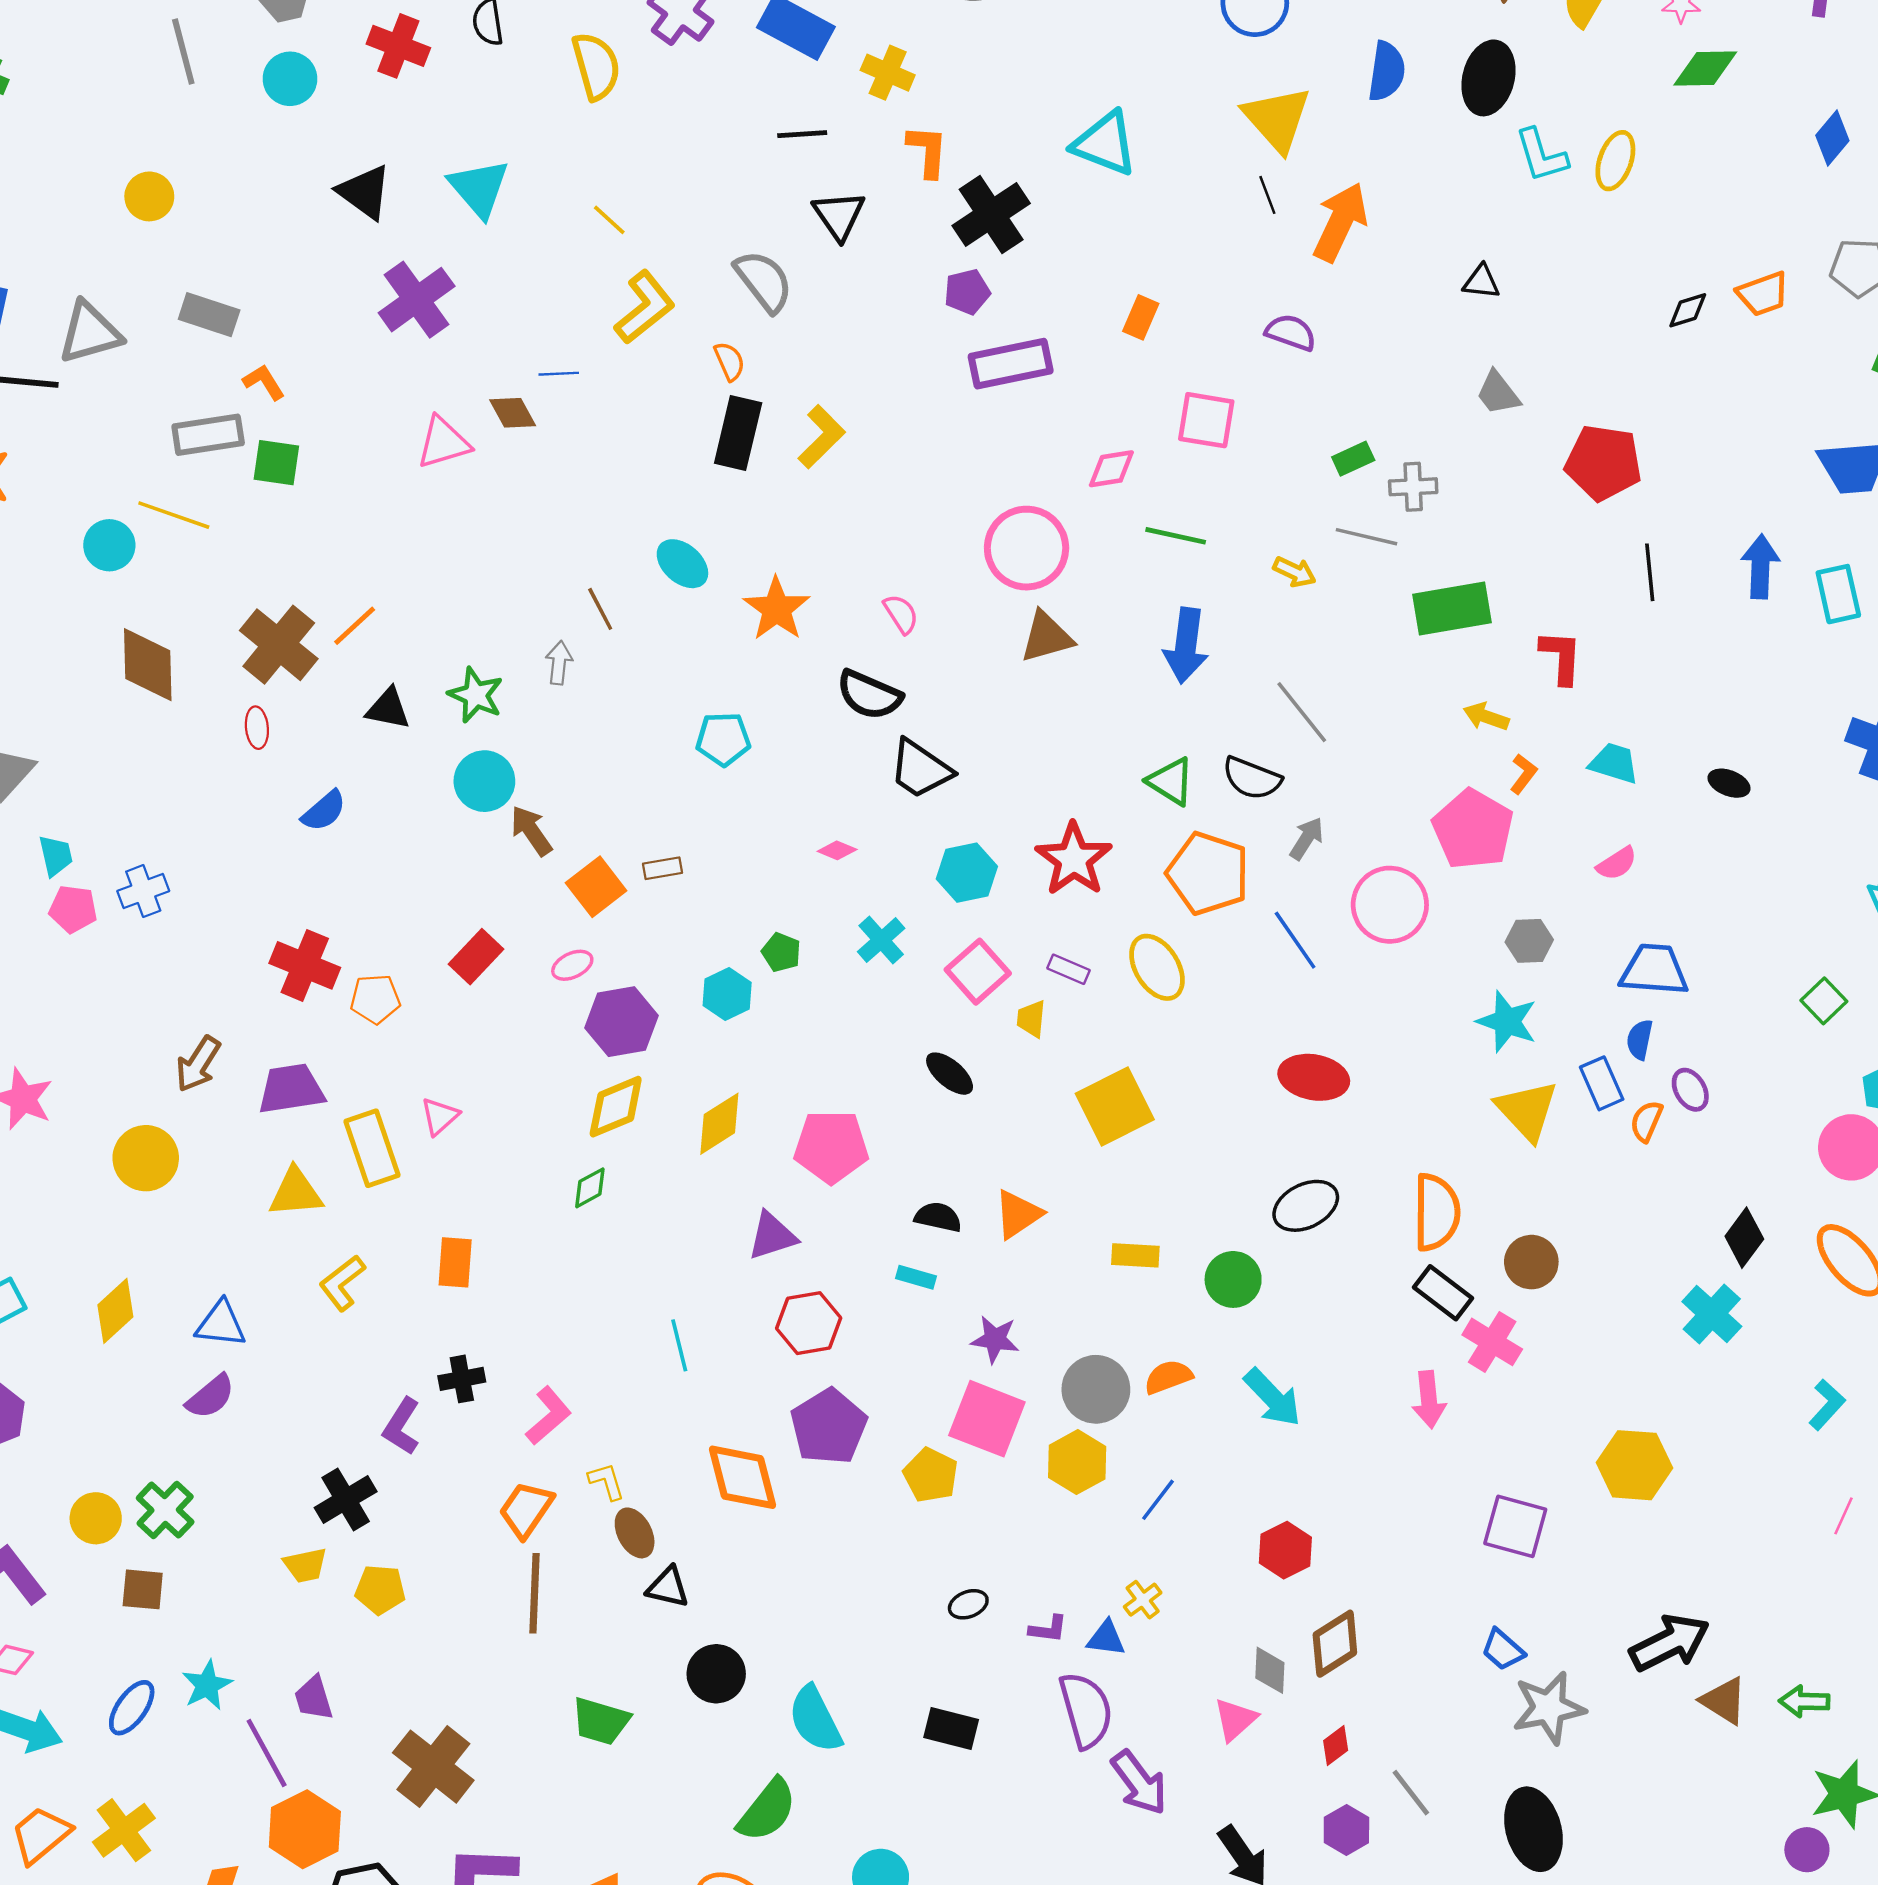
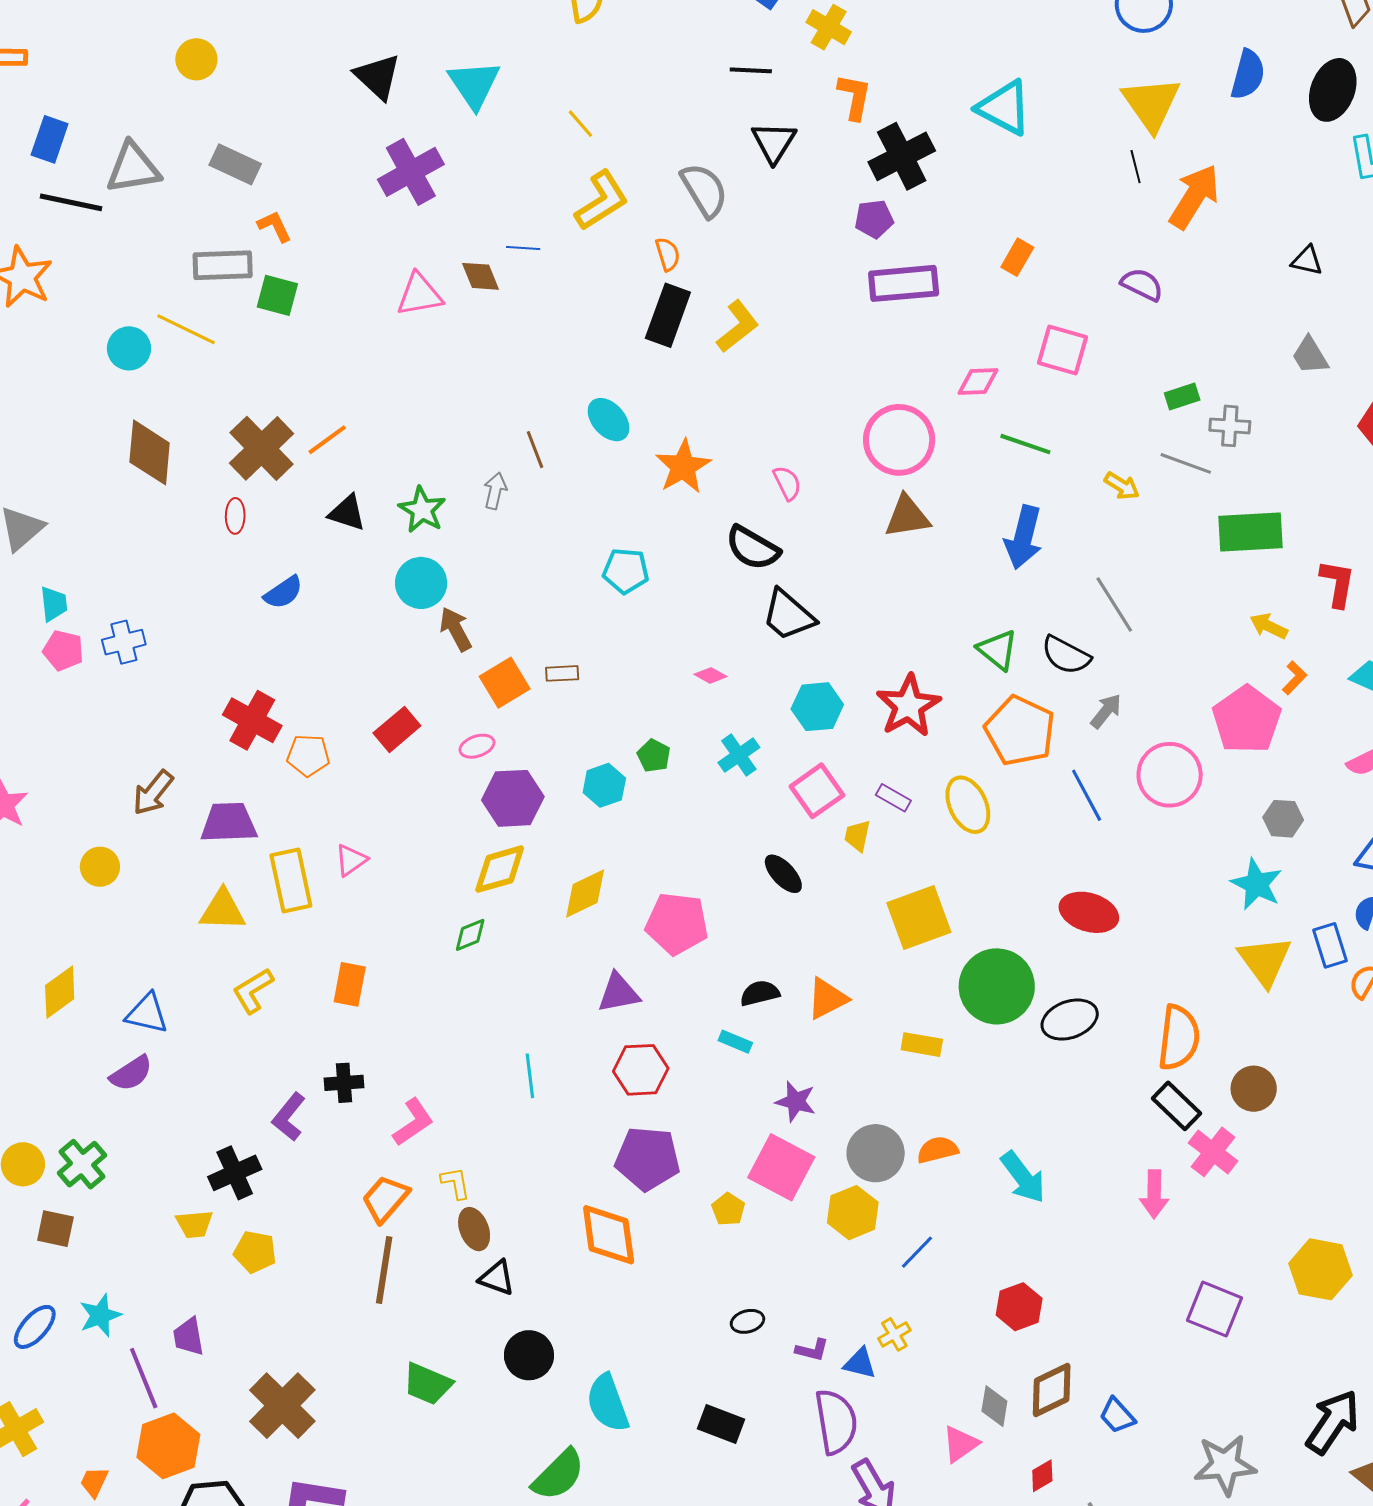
yellow circle: (146, 1158) -> (100, 867), size x0.7
black semicircle: (938, 1217) -> (760, 993), turned -33
green circle: (1233, 1279) -> (997, 986), moved, size x1.6
purple pentagon: (829, 1427) -> (648, 1159), turned 30
yellow pentagon: (931, 1475) -> (728, 1209), size x0.7
orange diamond: (743, 1477) -> (609, 1235), moved
black arrow: (1670, 1643) -> (1333, 1422), turned -36
blue trapezoid: (1503, 1650) -> (1117, 1416), moved

